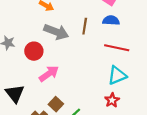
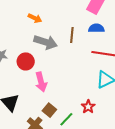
pink arrow: (49, 74) -> (41, 82), turned 114
red star: (112, 100) -> (88, 107), moved

